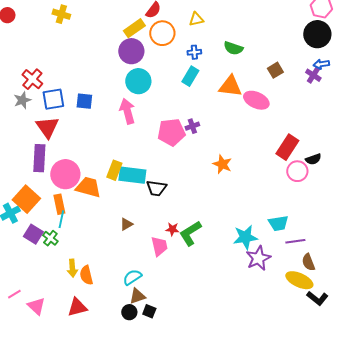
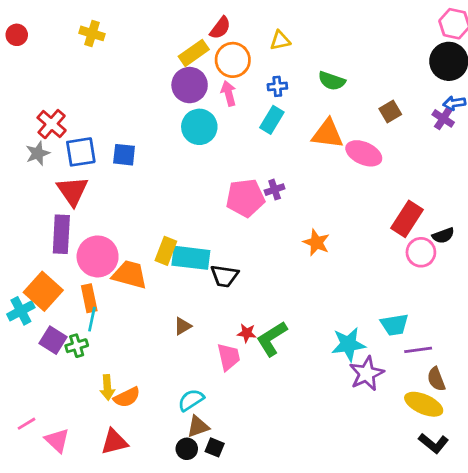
pink arrow: (127, 111) -> (229, 93), moved, size x0.7
green cross: (50, 238) -> (77, 346), turned 35
orange semicircle: (86, 275) -> (127, 397), turned -102
black L-shape: (317, 298) -> (433, 443), moved

